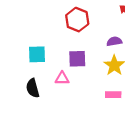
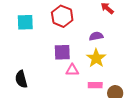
cyan square: (37, 54) -> (25, 22), moved
pink triangle: (62, 78) -> (72, 70), moved

